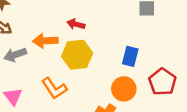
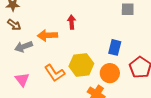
red arrow: (76, 24) -> (72, 22), turned 72
yellow hexagon: (77, 55) -> (81, 65), moved

